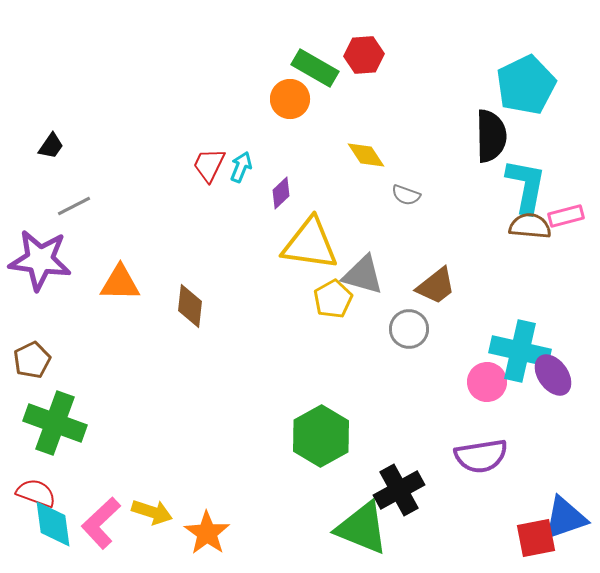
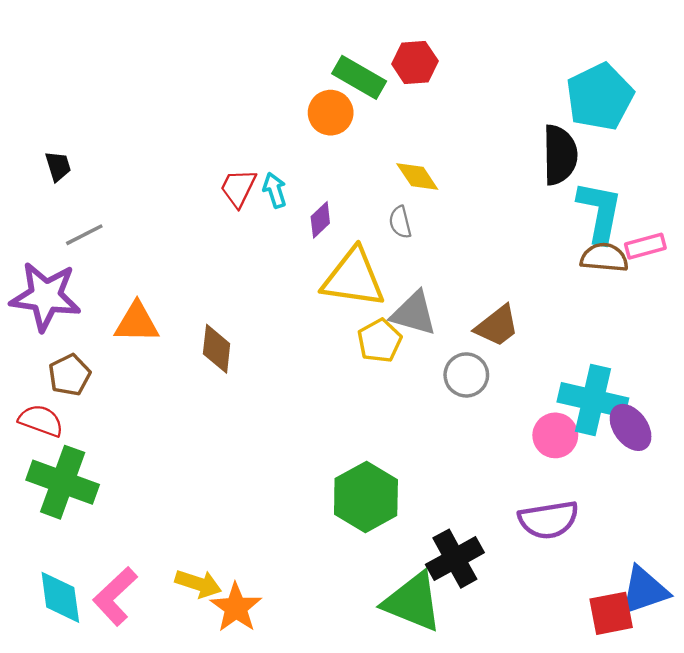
black trapezoid: (51, 146) -> (58, 166), turned -52
cyan arrow: (241, 167) -> (275, 190), turned -40
gray semicircle: (406, 195) -> (400, 222), moved, turned 56
brown pentagon: (32, 360) -> (69, 375), moved
red semicircle: (36, 493) -> (41, 421), moved
yellow arrow: (152, 512) -> (198, 584), moved

